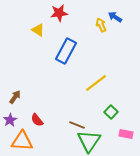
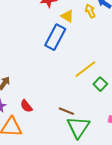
yellow triangle: (38, 30) -> (67, 16), moved
green square: (111, 112) -> (100, 84), moved

